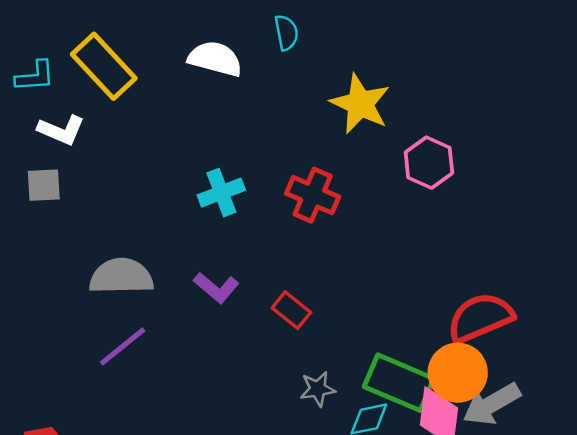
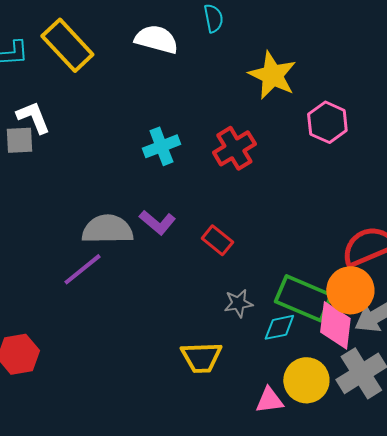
white L-shape: (61, 130) -> (33, 117), moved, turned -135
red cross: (313, 195) -> (234, 148), turned 36
gray semicircle: (121, 276) -> (107, 229), moved

